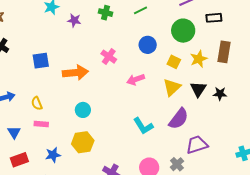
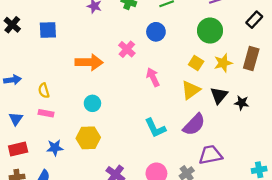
black rectangle: (214, 18) -> (254, 20), moved, turned -49
blue circle: (148, 45) -> (156, 32), moved
blue square: (41, 61) -> (48, 30), moved
pink arrow: (136, 80) -> (153, 77), turned 78

